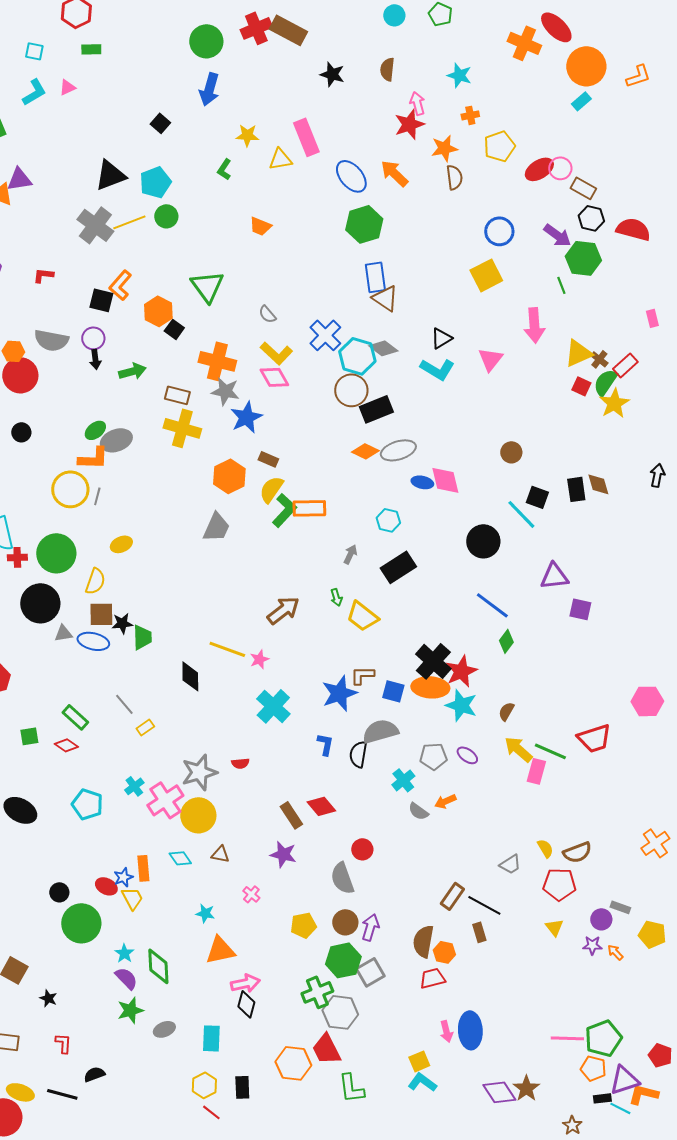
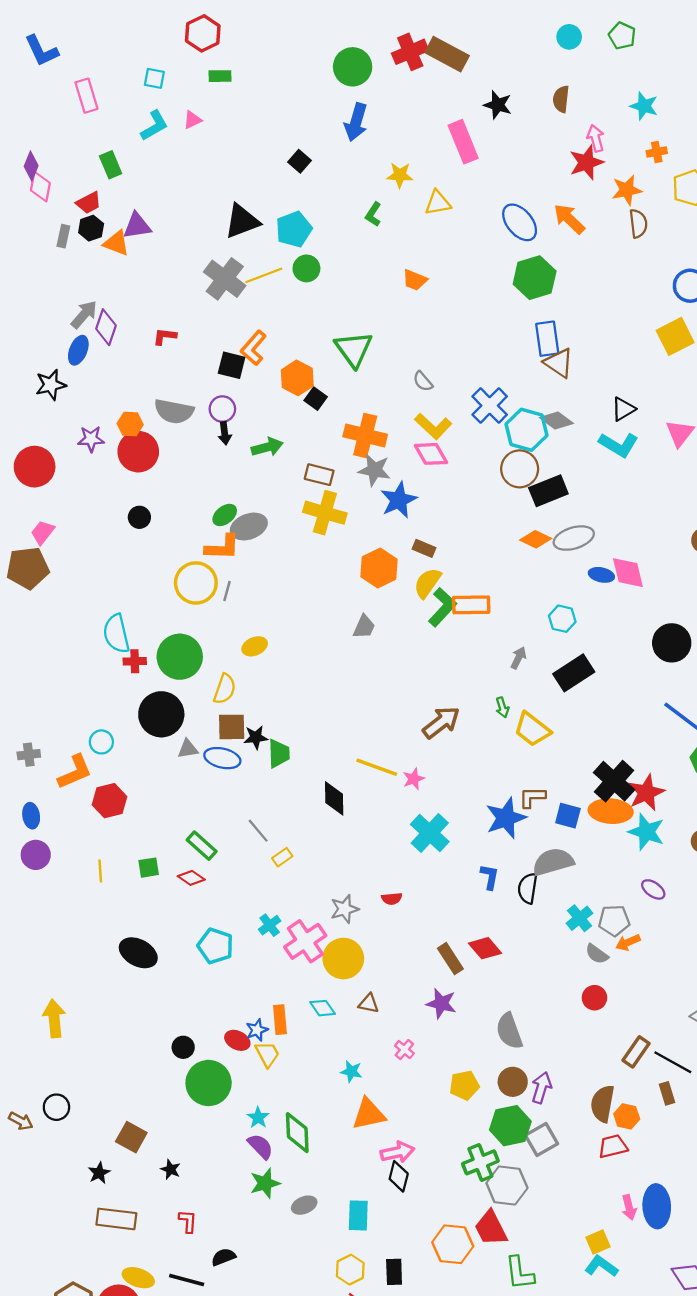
pink rectangle: (306, 137) -> (463, 142), moved
gray trapezoid: (216, 527) -> (364, 627), size x0.7
gray pentagon: (433, 756) -> (614, 921), moved
gray star: (199, 772) -> (344, 909), size x0.7
red circle: (362, 849) -> (594, 998), moved

